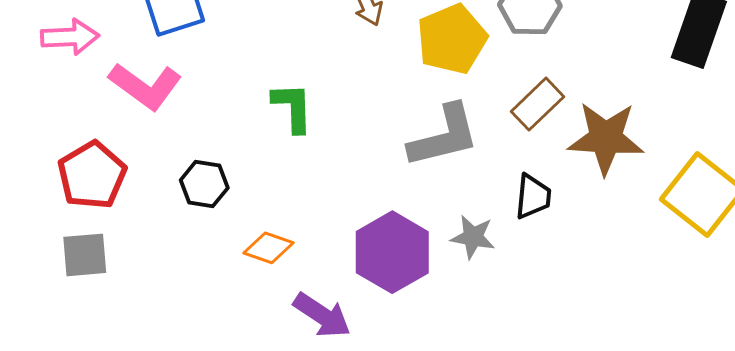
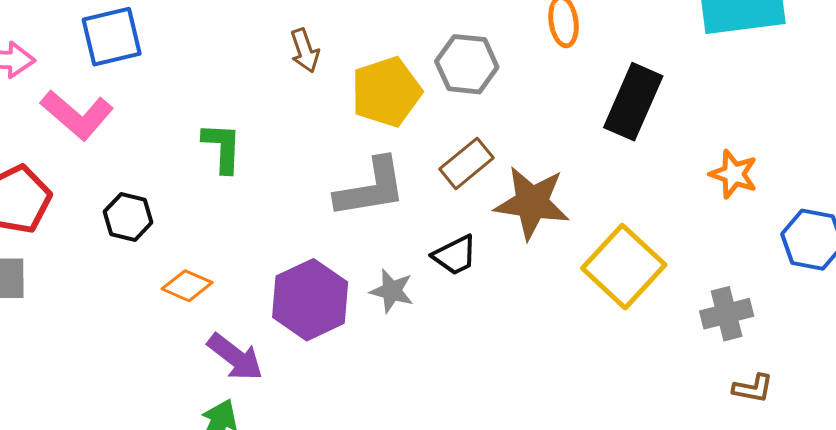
black trapezoid: (533, 197) -> (455, 255), turned 54

